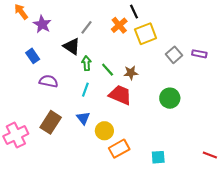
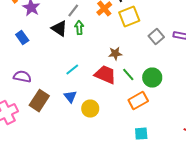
green arrow: (86, 63) -> (79, 28), moved
green line: (108, 70) -> (128, 75), moved
purple semicircle: (49, 81) -> (22, 77), moved
cyan line: (85, 90) -> (72, 70), turned 32
orange rectangle: (119, 149) -> (138, 101), moved

